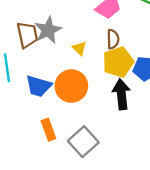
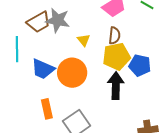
gray star: (48, 30) -> (58, 20), turned 30
brown trapezoid: (27, 35) -> (39, 22), turned 65

